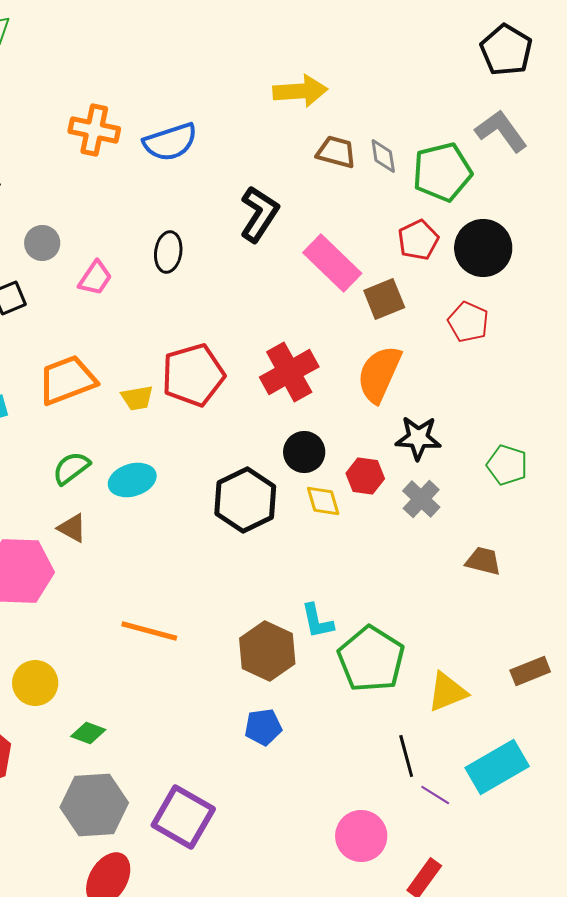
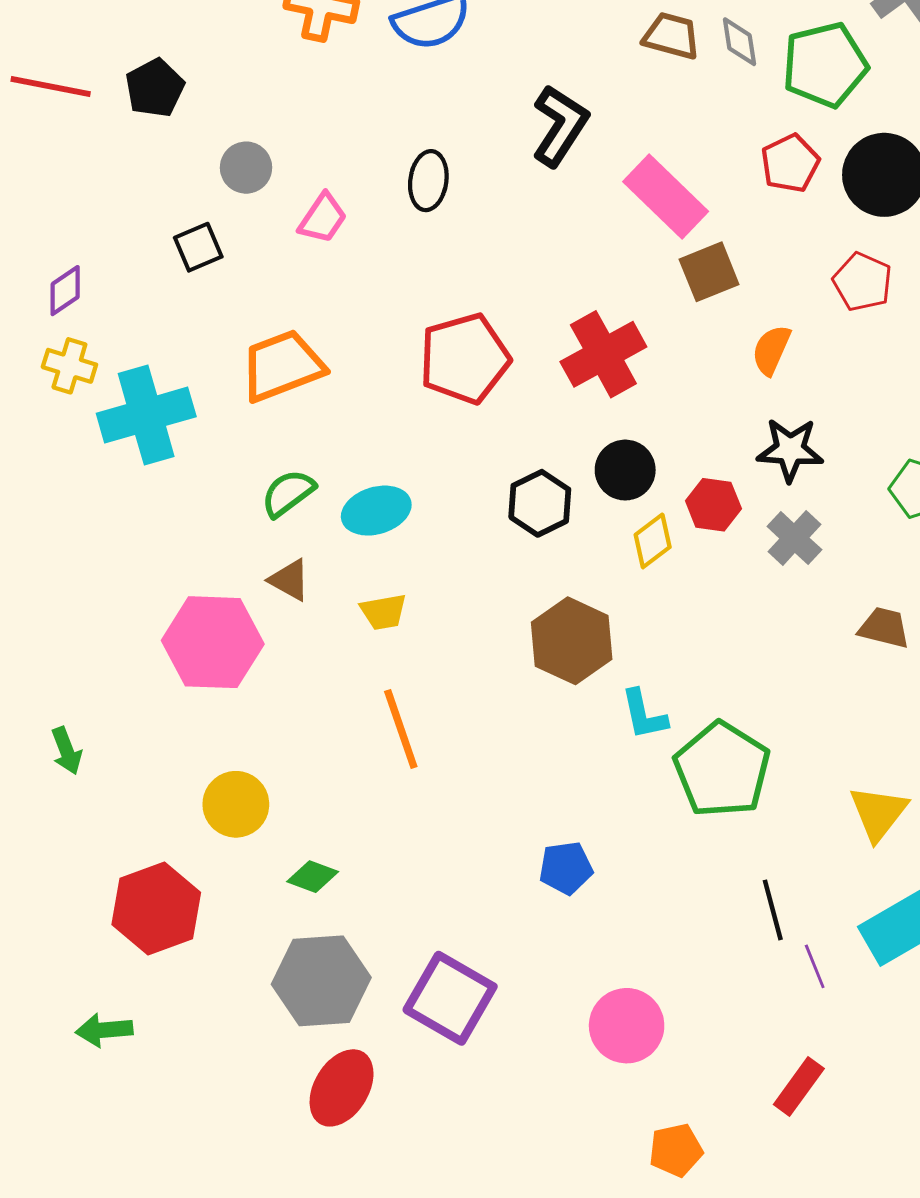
brown square: (384, 299) -> (709, 272), moved
orange semicircle: (379, 374) -> (771, 350), moved, size x0.6
yellow trapezoid: (137, 398) -> (383, 612), moved
black hexagon: (245, 500) -> (540, 503), moved, size x0.7
yellow diamond: (323, 501) -> (653, 541), turned 69
orange line: (149, 631) -> (401, 729), turned 56
brown hexagon: (267, 651) -> (572, 641), moved
yellow triangle: (447, 692) -> (878, 813), moved, turned -30
purple line: (435, 795) -> (815, 966), turned 36
pink circle: (361, 836) -> (627, 1026), moved

